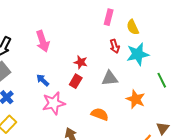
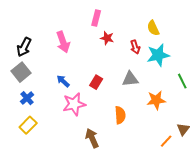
pink rectangle: (109, 17) -> (96, 18), moved
red star: (81, 62) -> (107, 38), moved
orange star: (136, 99) -> (156, 100), turned -30
orange semicircle: (100, 114) -> (120, 115), turned 66

